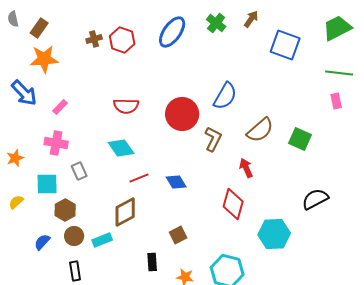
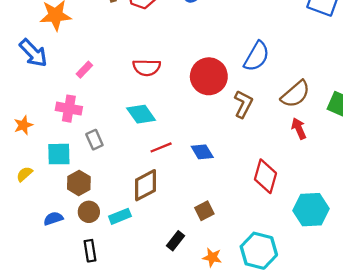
pink rectangle: (60, 107) -> (84, 70), moved
red arrow: (246, 168) -> (299, 129), moved
blue semicircle: (42, 242) -> (53, 218), turned 30
black rectangle: (152, 262) -> (176, 241), turned 42

